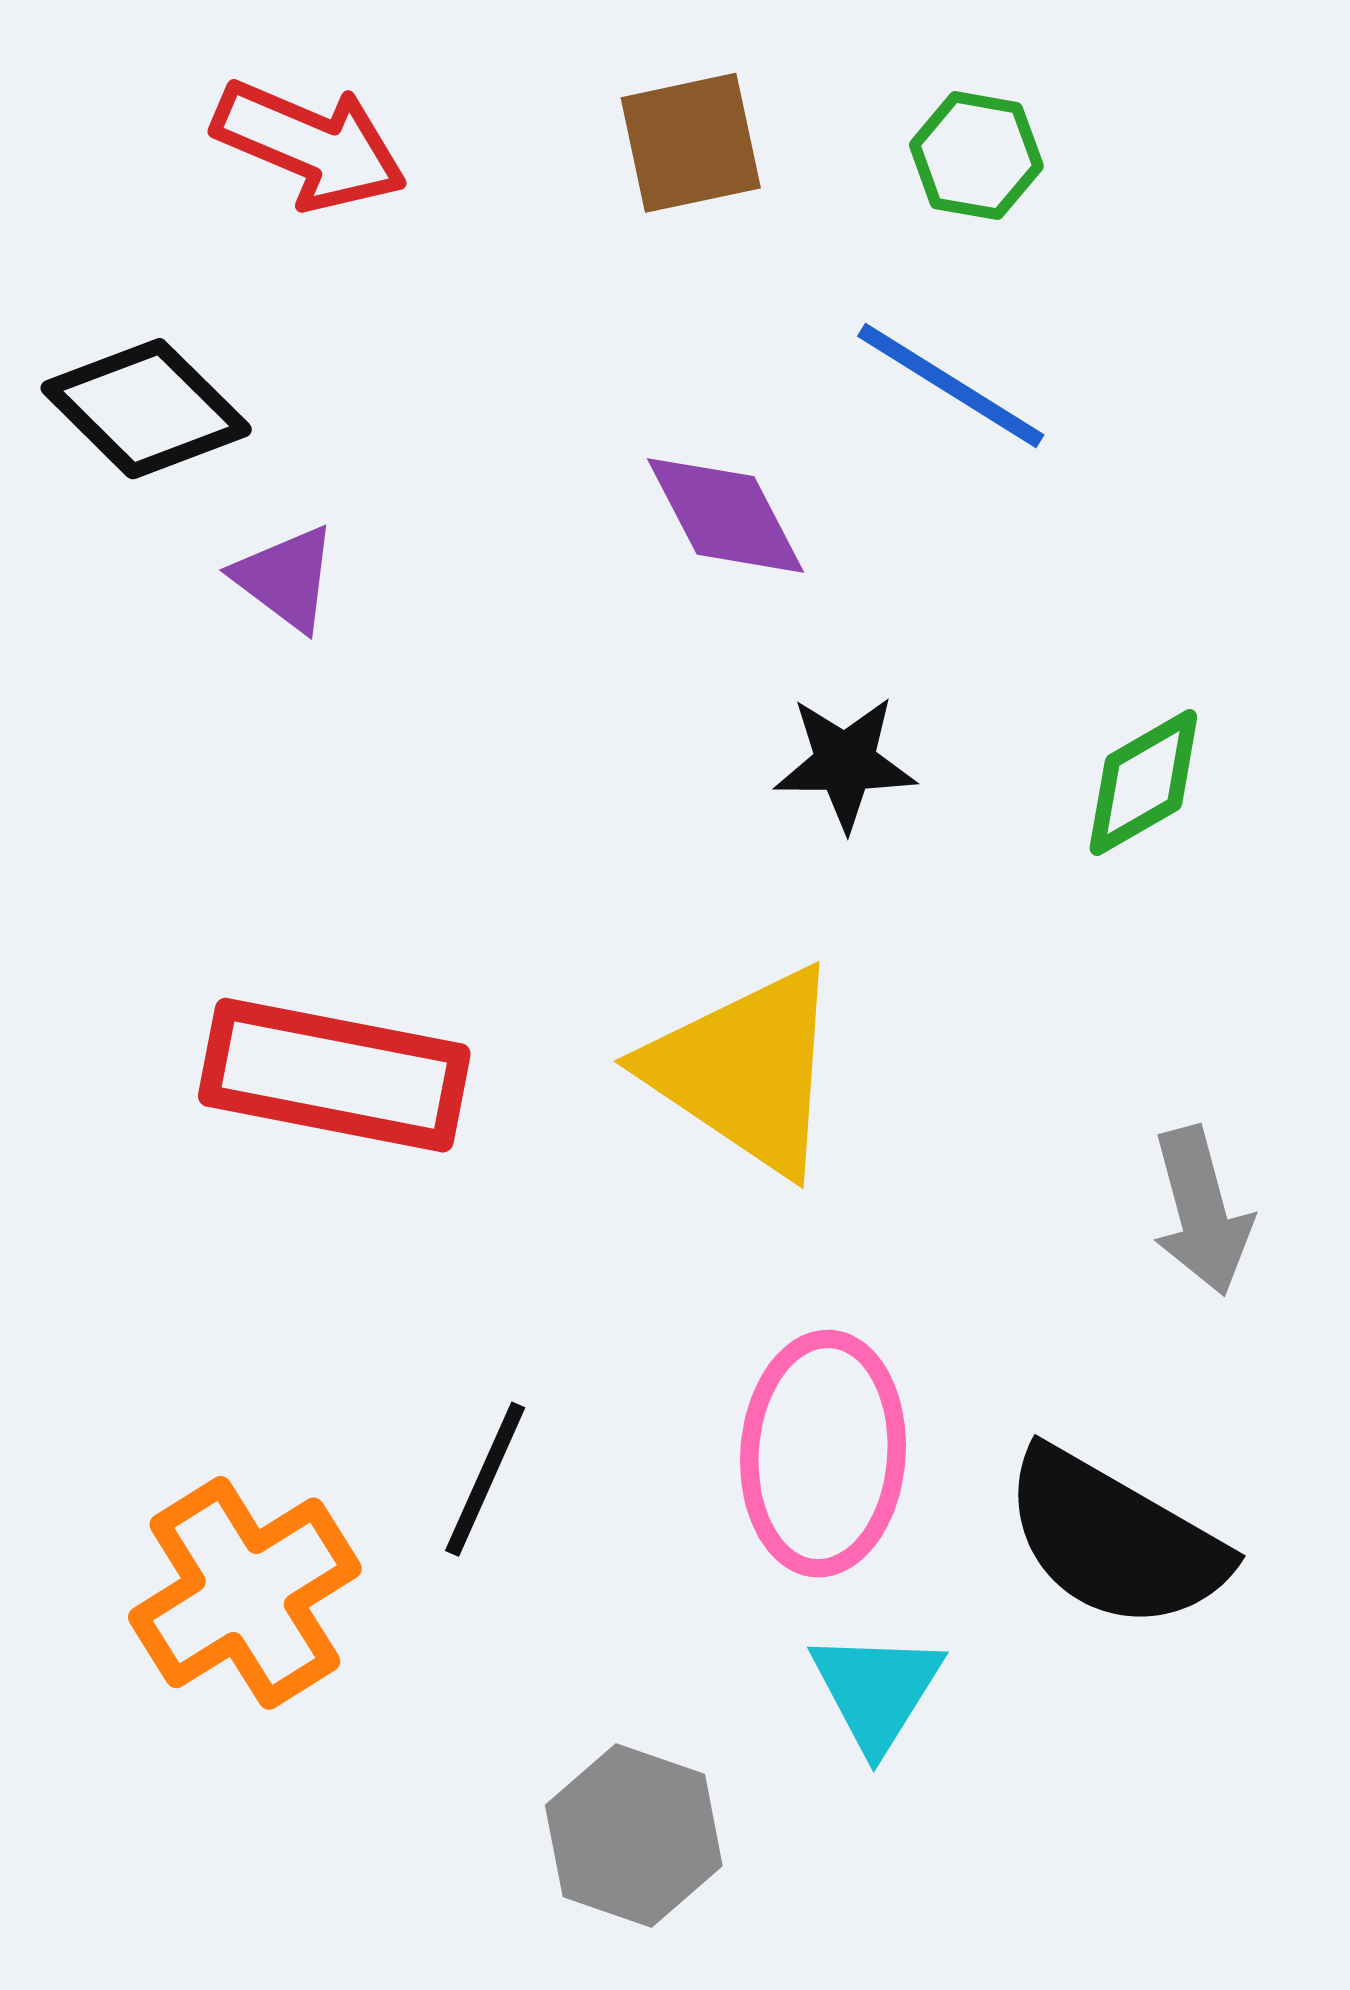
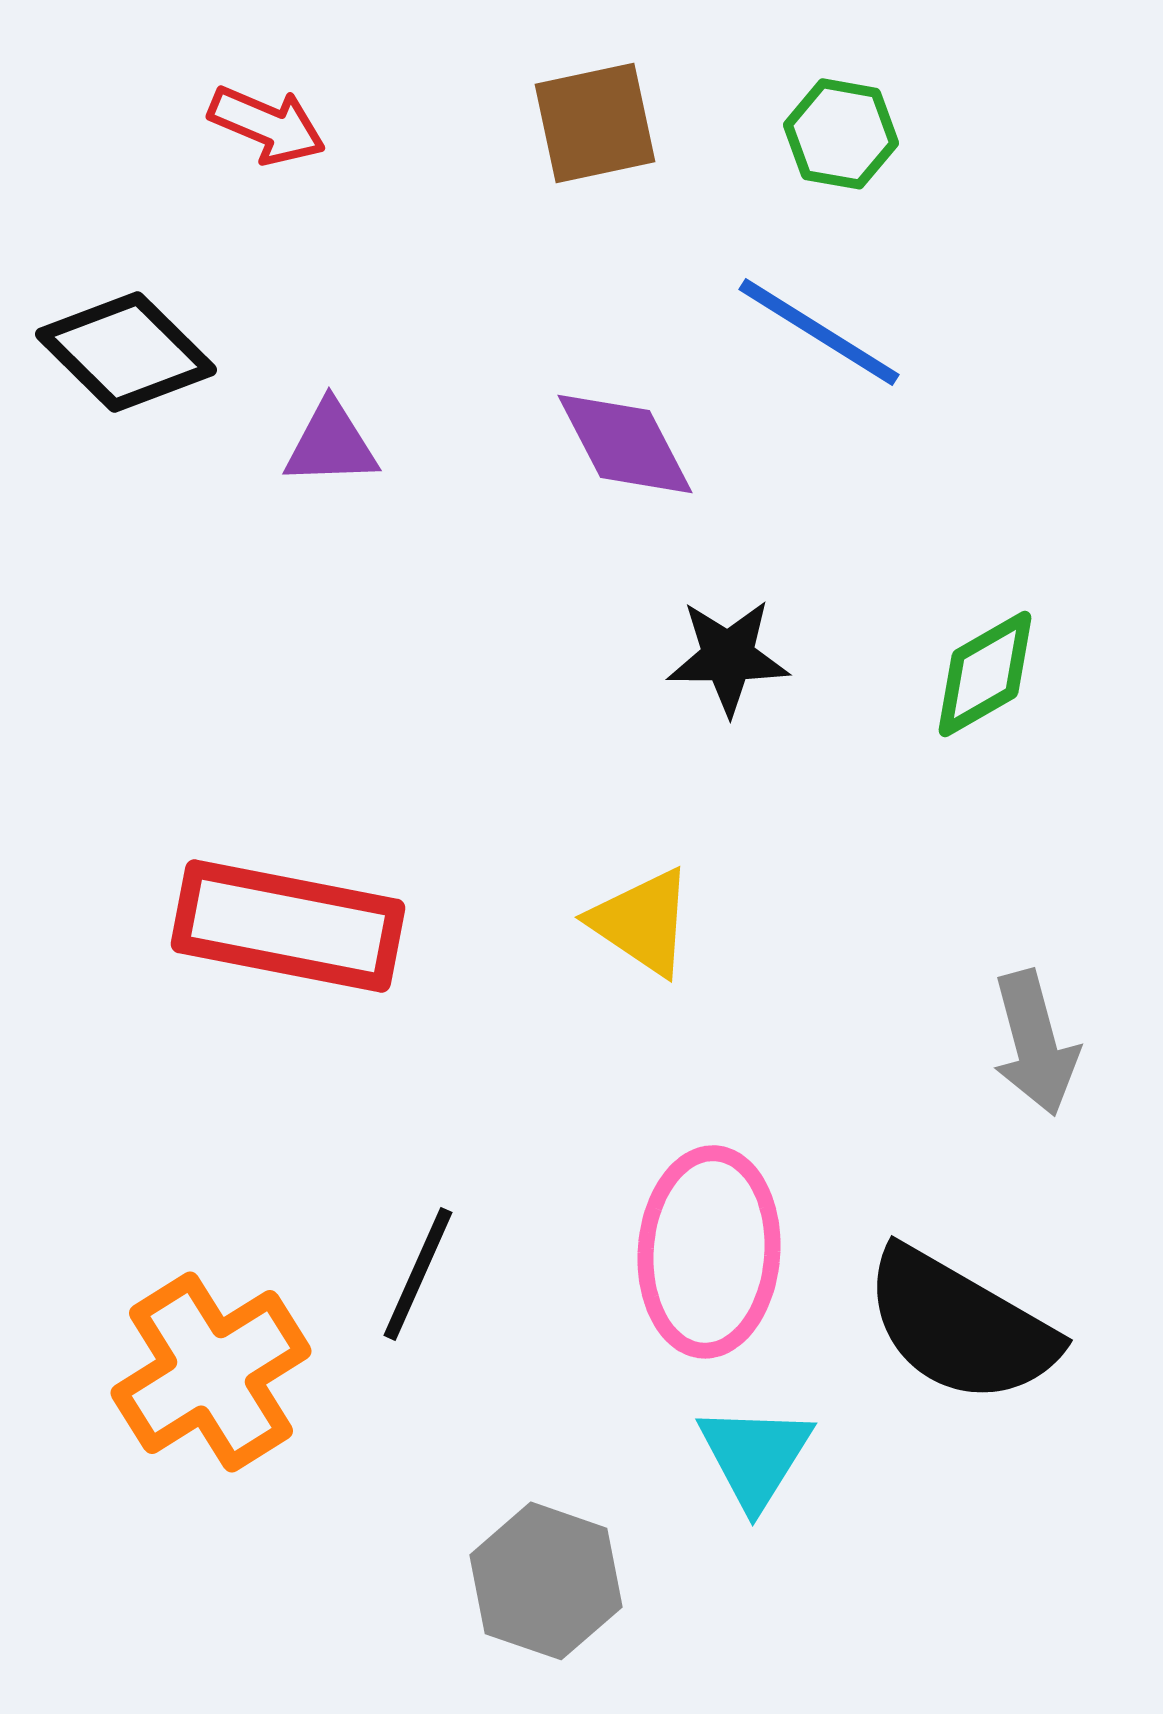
red arrow: (310, 145) -> (267, 125), size x0.7
purple triangle: (285, 578) -> (331, 444), moved, turned -39
yellow triangle: (745, 1070) -> (642, 922), size x0.6

